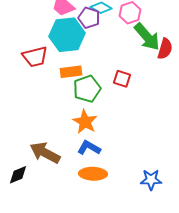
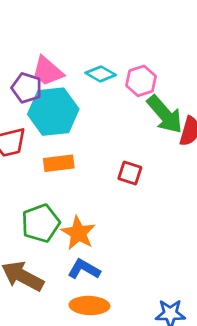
purple pentagon: (89, 18) -> (27, 88), moved
green pentagon: (87, 89) -> (41, 223), moved

